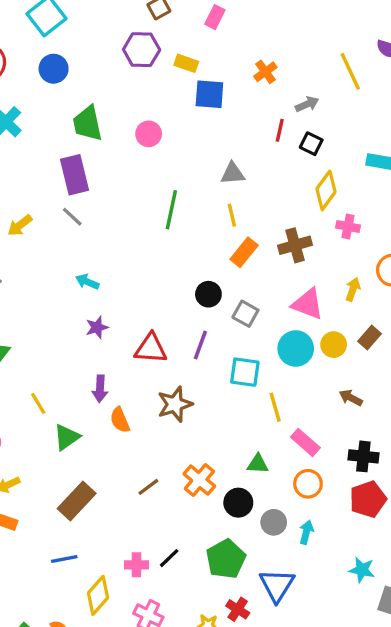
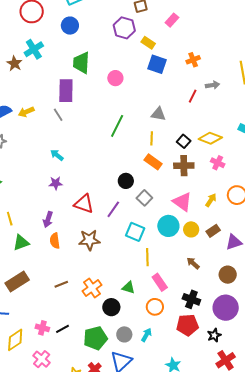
black square: (311, 144) -> (184, 141), moved
yellow diamond: (326, 190) -> (210, 138), turned 60
orange rectangle: (244, 252) -> (153, 162), turned 72
gray circle: (274, 522) -> (124, 334), moved

